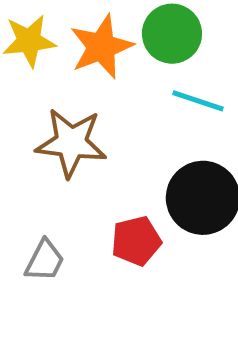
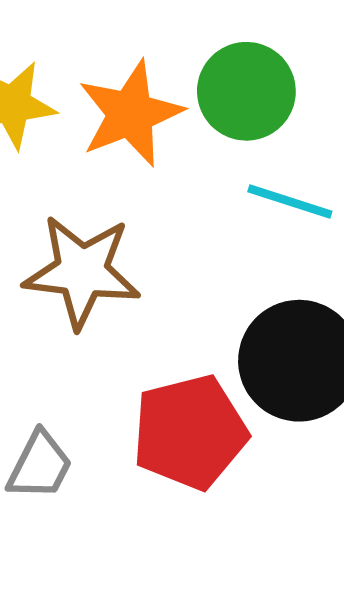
red pentagon: (136, 241) -> (190, 432), size x1.4

